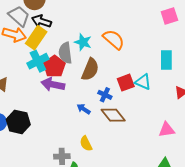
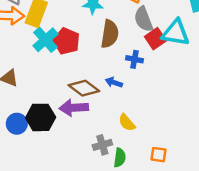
gray semicircle: (65, 53) -> (144, 19), moved
cyan triangle: (143, 82) -> (176, 33), size x1.4
purple arrow: (53, 84) -> (74, 108), moved
brown diamond: (113, 115) -> (84, 88), moved

